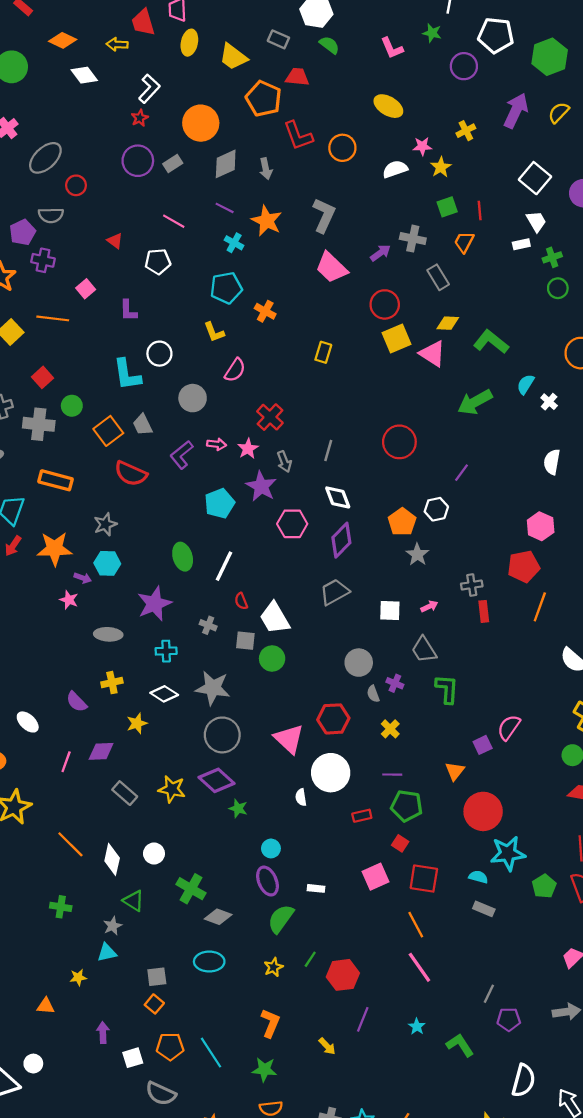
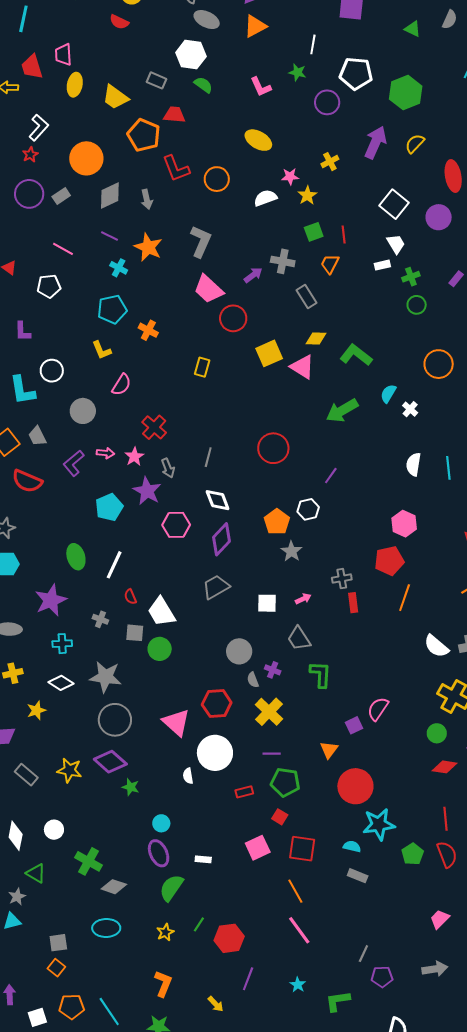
red circle: (385, 304) -> (233, 318), moved
yellow cross: (390, 729) -> (269, 712), size x1.6
green L-shape: (460, 1045) -> (338, 1001), turned -64

